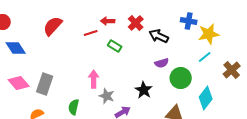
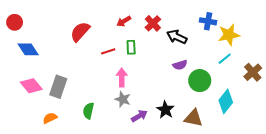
red arrow: (108, 21) -> (124, 21), turned -32
red semicircle: (53, 26) -> (80, 32), moved
red line: (91, 33) -> (108, 51), moved
green rectangle: (115, 46) -> (131, 47), turned 56
pink arrow: (94, 79) -> (122, 77), moved
black star: (144, 90) -> (165, 110), moved

